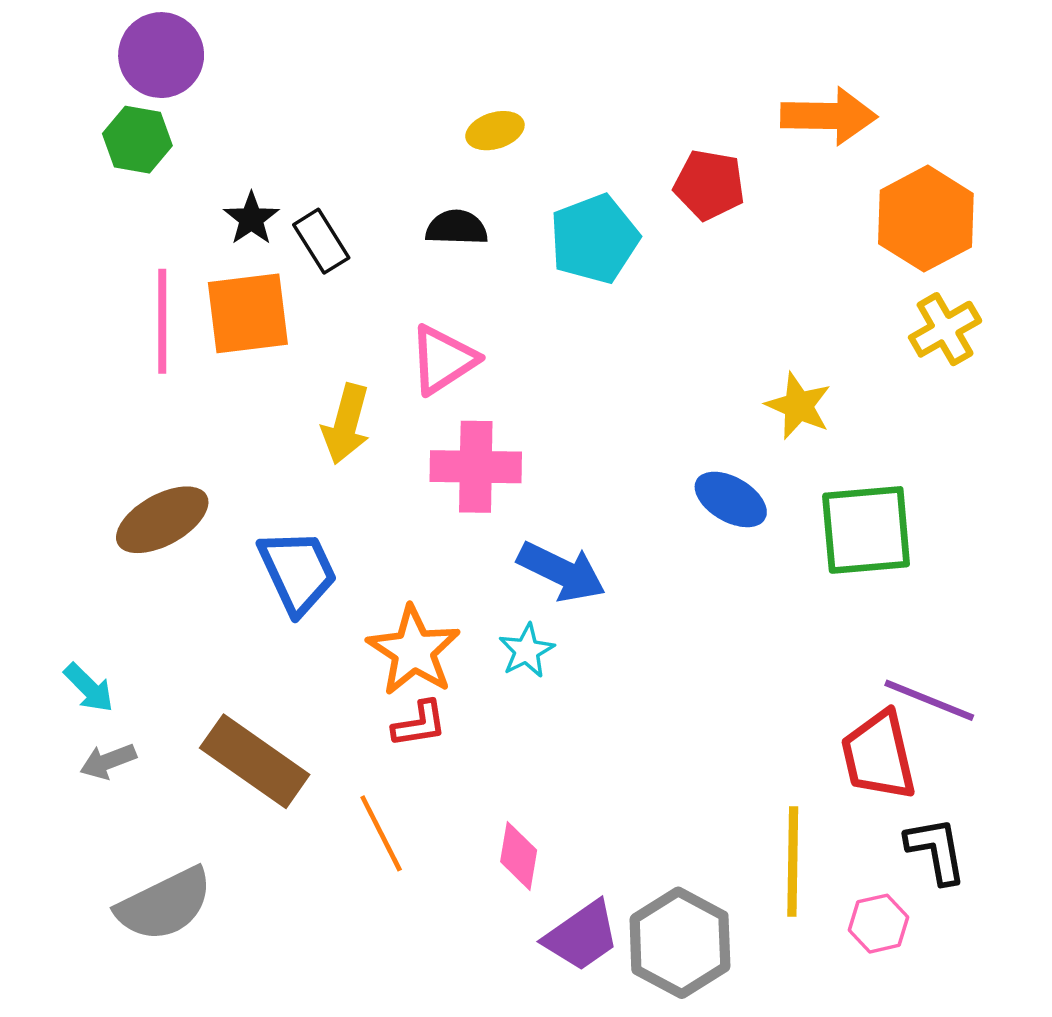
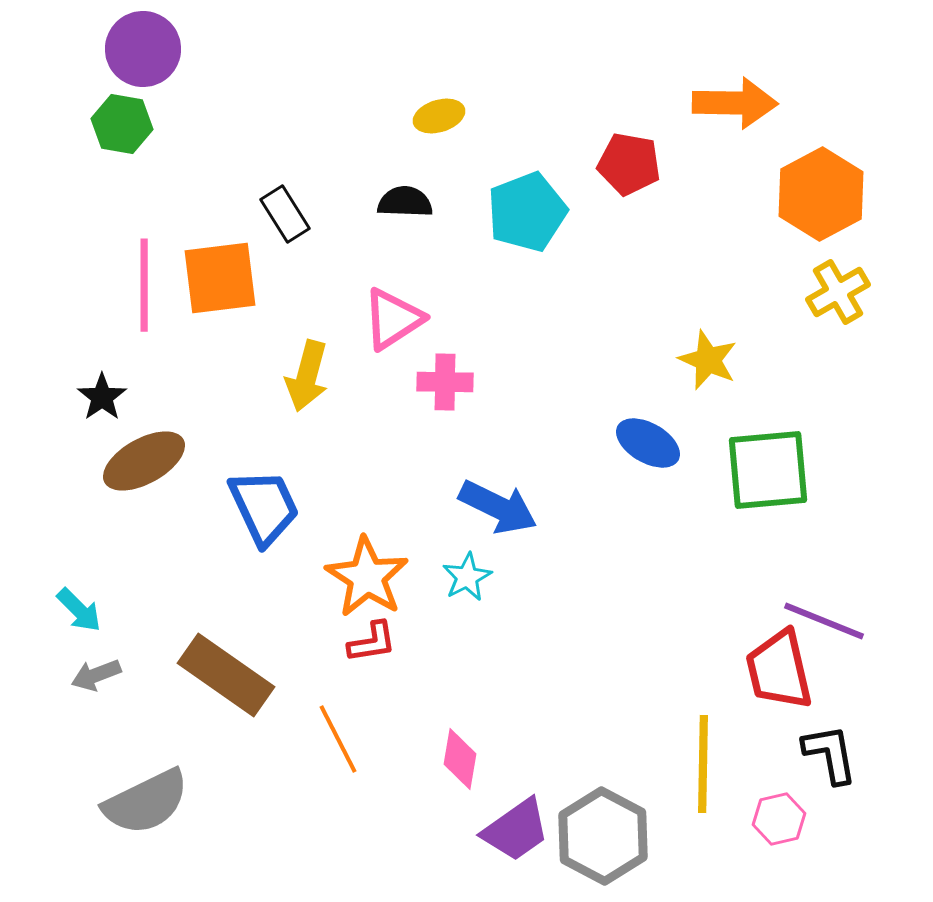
black star: (251, 219) -> (102, 397), moved
pink cross: (476, 467) -> (445, 382), moved, size x0.7

